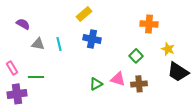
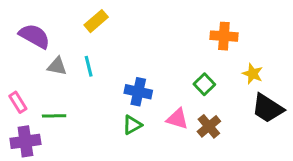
yellow rectangle: (84, 14) -> (96, 21), moved
purple semicircle: (23, 24) -> (34, 36), size x1.5
blue cross: (92, 39) -> (138, 92), moved
green triangle: (96, 84) -> (132, 125), moved
brown cross: (139, 84) -> (209, 126), turned -35

